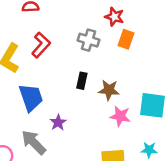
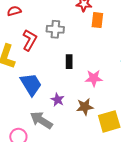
gray cross: (88, 40) -> (55, 29), moved
brown star: (109, 90) -> (85, 107), moved
pink star: (120, 116) -> (94, 78), moved

